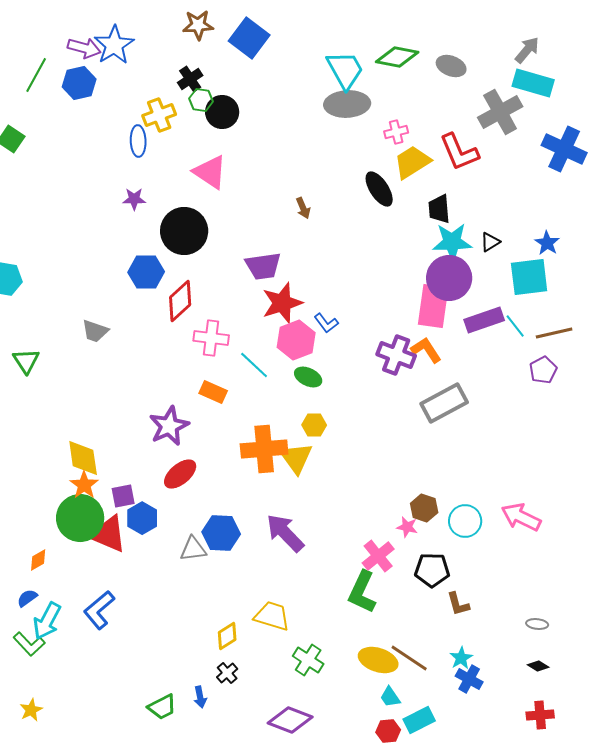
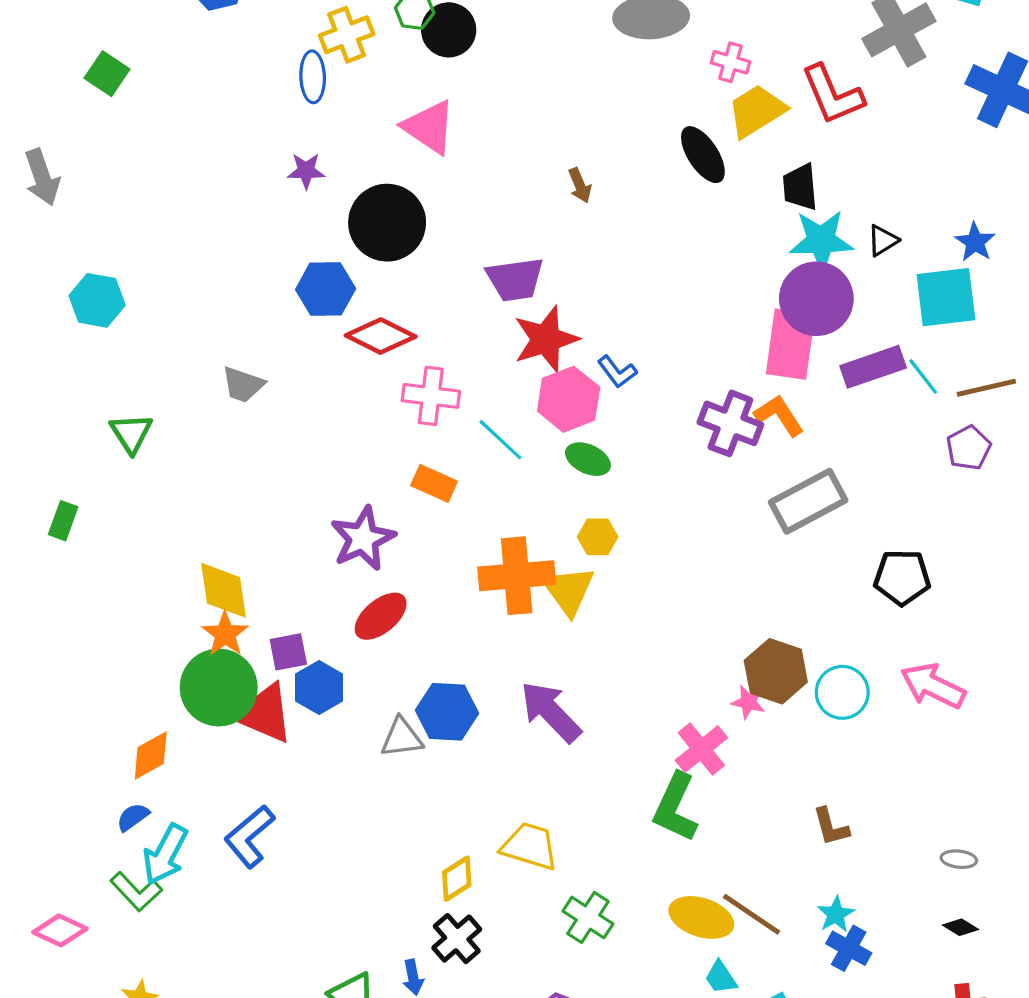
pink cross: (396, 132) -> (730, 62), turned 30
red diamond: (180, 301) -> (381, 336), turned 69
brown hexagon: (424, 508) -> (776, 671), size x1.4
orange diamond: (38, 560) -> (151, 756), size x1.4
black pentagon: (432, 570) -> (902, 577), moved
black cross: (227, 673) -> (457, 939), size x1.4

